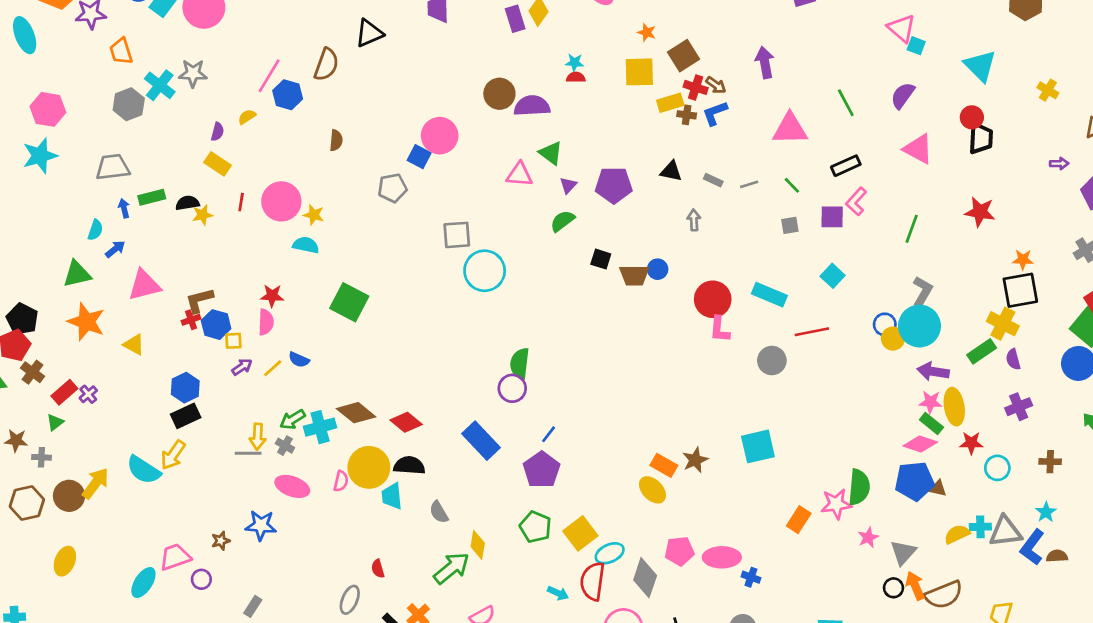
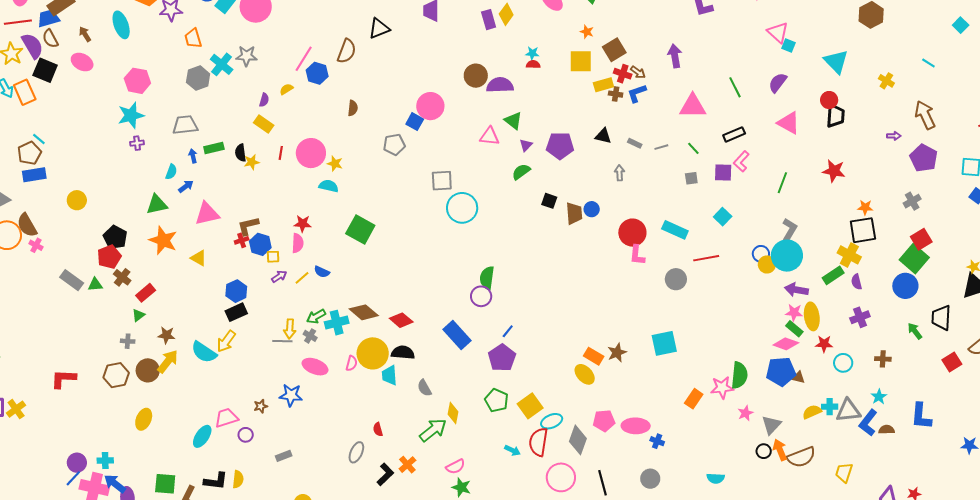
black semicircle: (187, 203) -> (241, 153), turned -90
brown trapezoid: (634, 275) -> (574, 213), turned -95
purple cross: (88, 394) -> (137, 143), moved, turned 32
brown star: (16, 440) -> (166, 335), moved
gray rectangle: (253, 606) -> (284, 456), turned 35

